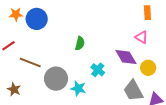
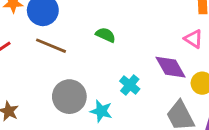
green semicircle: (80, 43) -> (106, 35), moved, turned -80
brown line: (30, 63) -> (51, 46), moved

